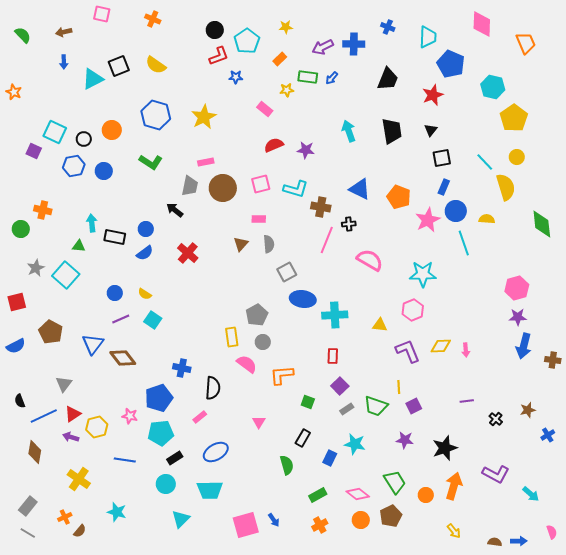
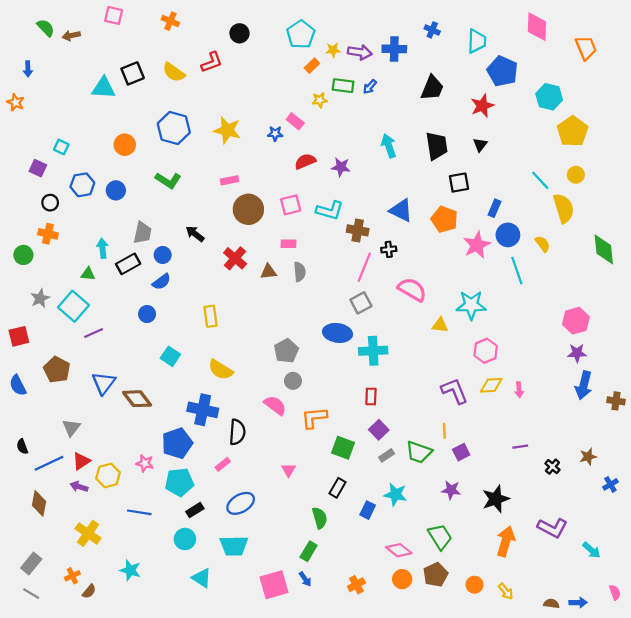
yellow star: (286, 27) -> (333, 50), moved
green semicircle: (23, 35) -> (46, 28), moved
cyan pentagon: (247, 41) -> (301, 34), moved
purple arrow: (323, 47) -> (360, 52), turned -145
red L-shape: (219, 56) -> (212, 62), moved
blue arrow: (64, 62) -> (28, 69), moved
blue star: (236, 77) -> (275, 134), moved
cyan triangle: (93, 79) -> (104, 88), turned 30
yellow star: (204, 117) -> (227, 130), turned -30
cyan square: (55, 132) -> (61, 147), size x0.6
black circle: (84, 139) -> (50, 203), moved
black square: (442, 158) -> (459, 183), moved
gray trapezoid: (190, 186) -> (143, 233), moved
yellow semicircle: (487, 219) -> (542, 244), turned 49
black rectangle: (115, 237) -> (128, 264), turned -40
brown triangle: (241, 244) -> (268, 272), turned 42
red cross: (188, 253) -> (235, 258), moved
gray square: (287, 272) -> (361, 303), moved
blue circle: (115, 293) -> (147, 314), moved
yellow semicircle: (145, 294) -> (221, 370), moved, size x1.6
pink hexagon: (413, 310) -> (486, 351), moved
purple line: (121, 319) -> (94, 333), moved
yellow triangle: (380, 325) -> (440, 325), moved
yellow rectangle: (232, 337) -> (211, 316), moved
blue semicircle: (16, 346) -> (18, 385), turned 90
blue cross: (182, 368) -> (203, 410), size x1.5
green square: (308, 402) -> (343, 448), size x1.5
green rectangle: (318, 495) -> (309, 551), moved, turned -30
orange circle: (426, 495) -> (475, 585), moved
cyan triangle: (181, 519) -> (202, 578), turned -42

